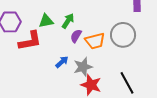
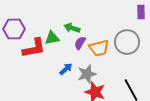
green triangle: (46, 21) -> (52, 38), moved
green arrow: (68, 21) -> (72, 28), turned -105

